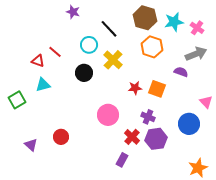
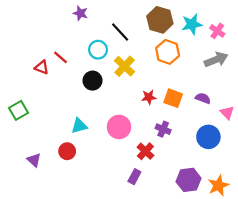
purple semicircle: (181, 72) -> (203, 98), moved
cyan triangle: (43, 85) -> (79, 126), moved
purple hexagon: (156, 139) -> (189, 180), moved

